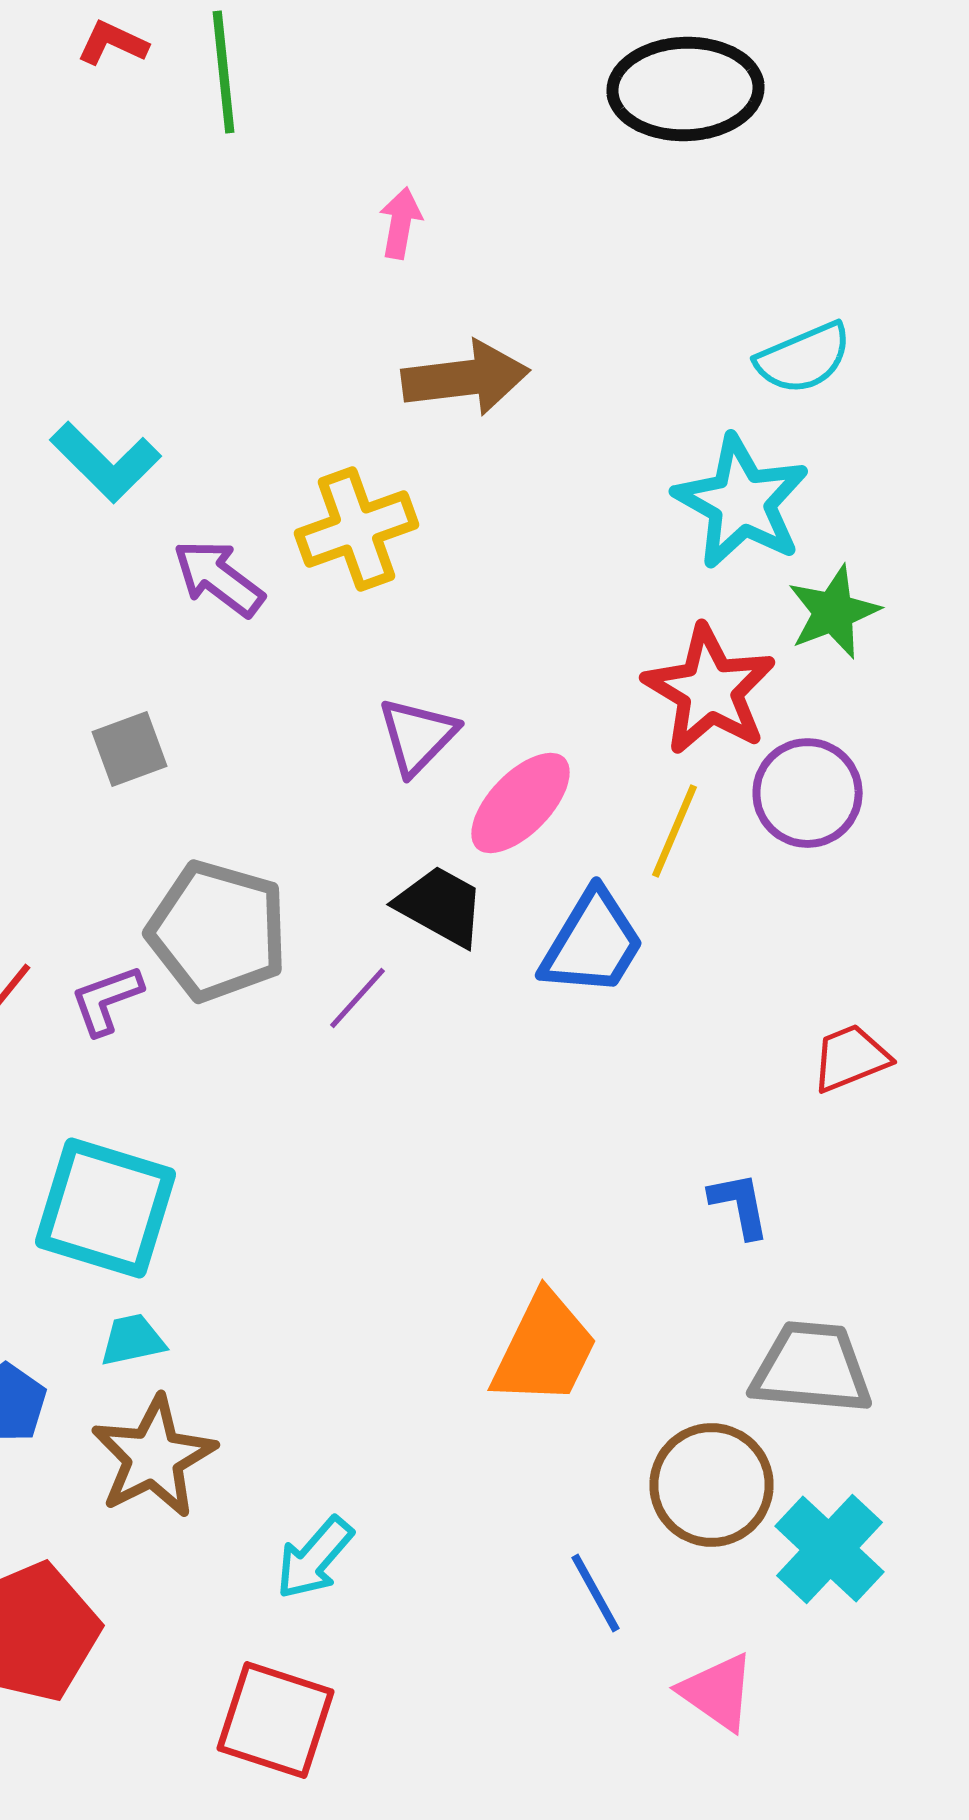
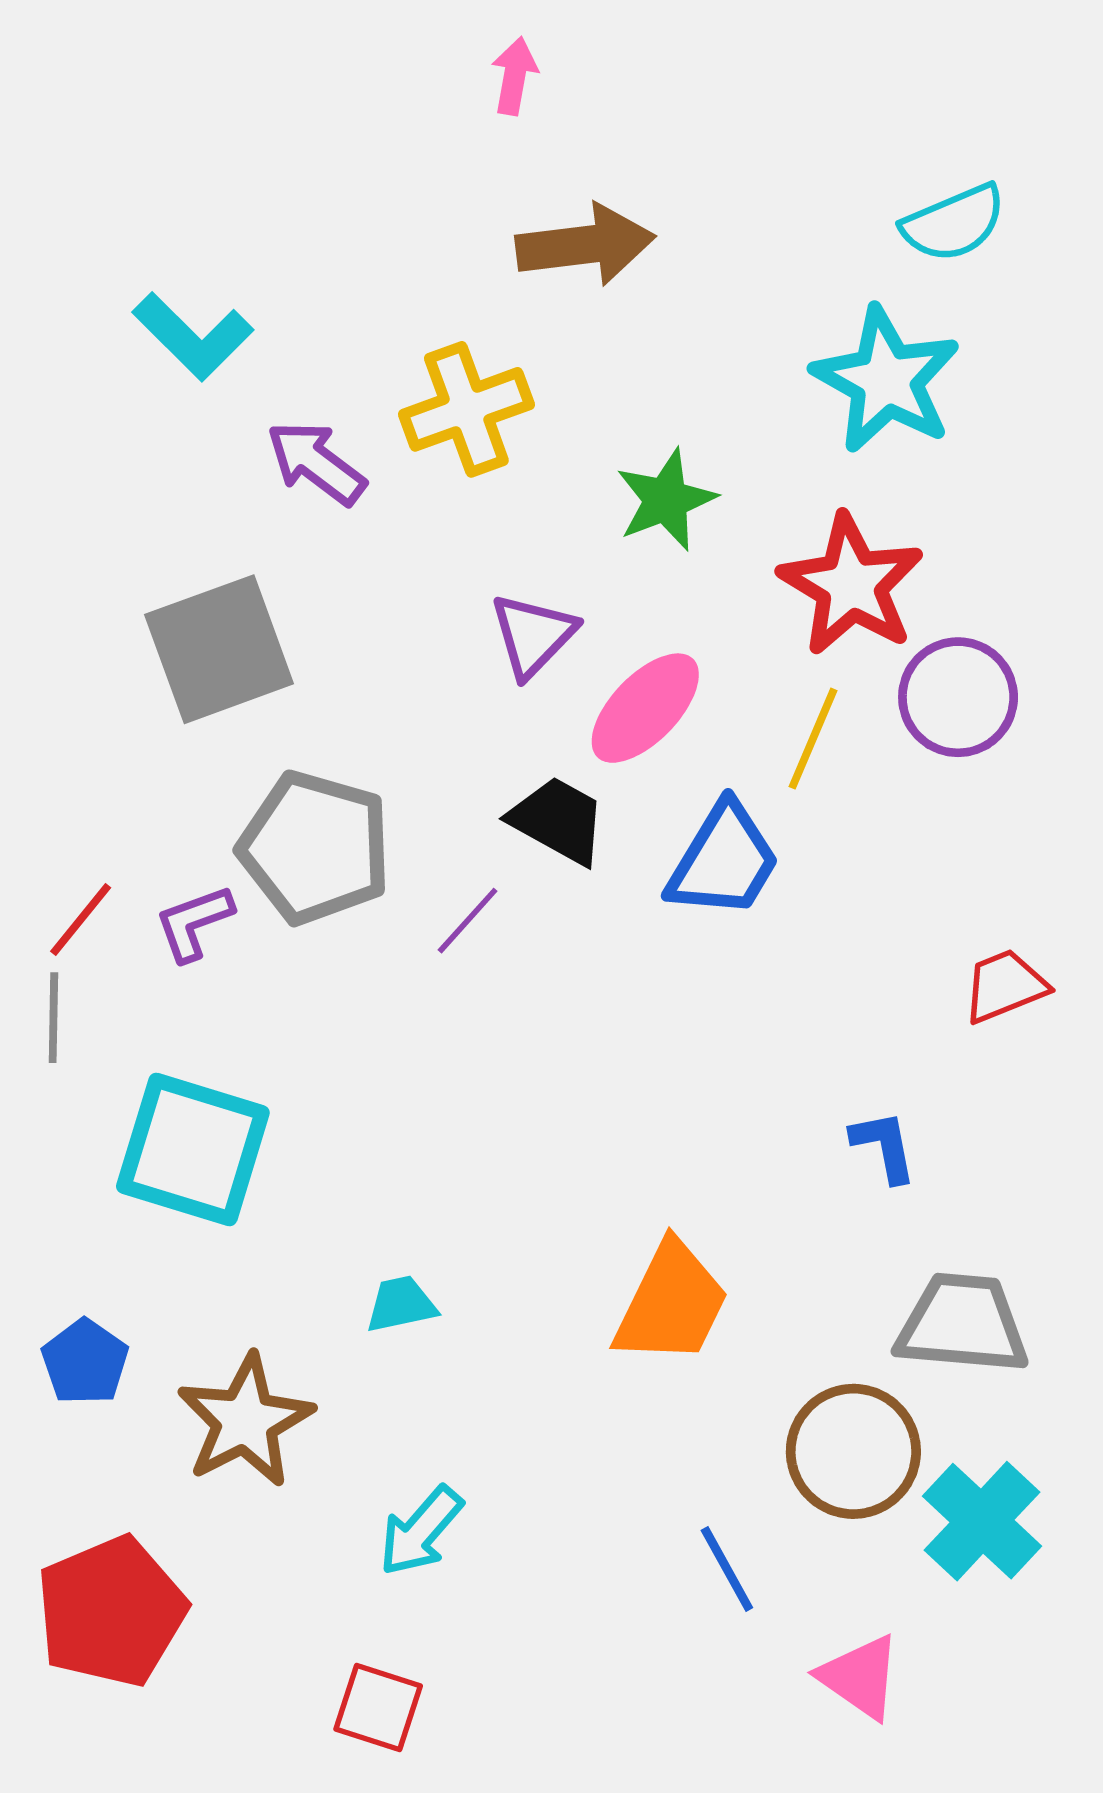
green star: (834, 612) -> (666, 500), moved
gray square: (130, 749) -> (219, 649), size x1.8
cyan trapezoid: (132, 1340) -> (401, 1304), moved
red square: (276, 1720) -> (378, 1708), size x0.7

